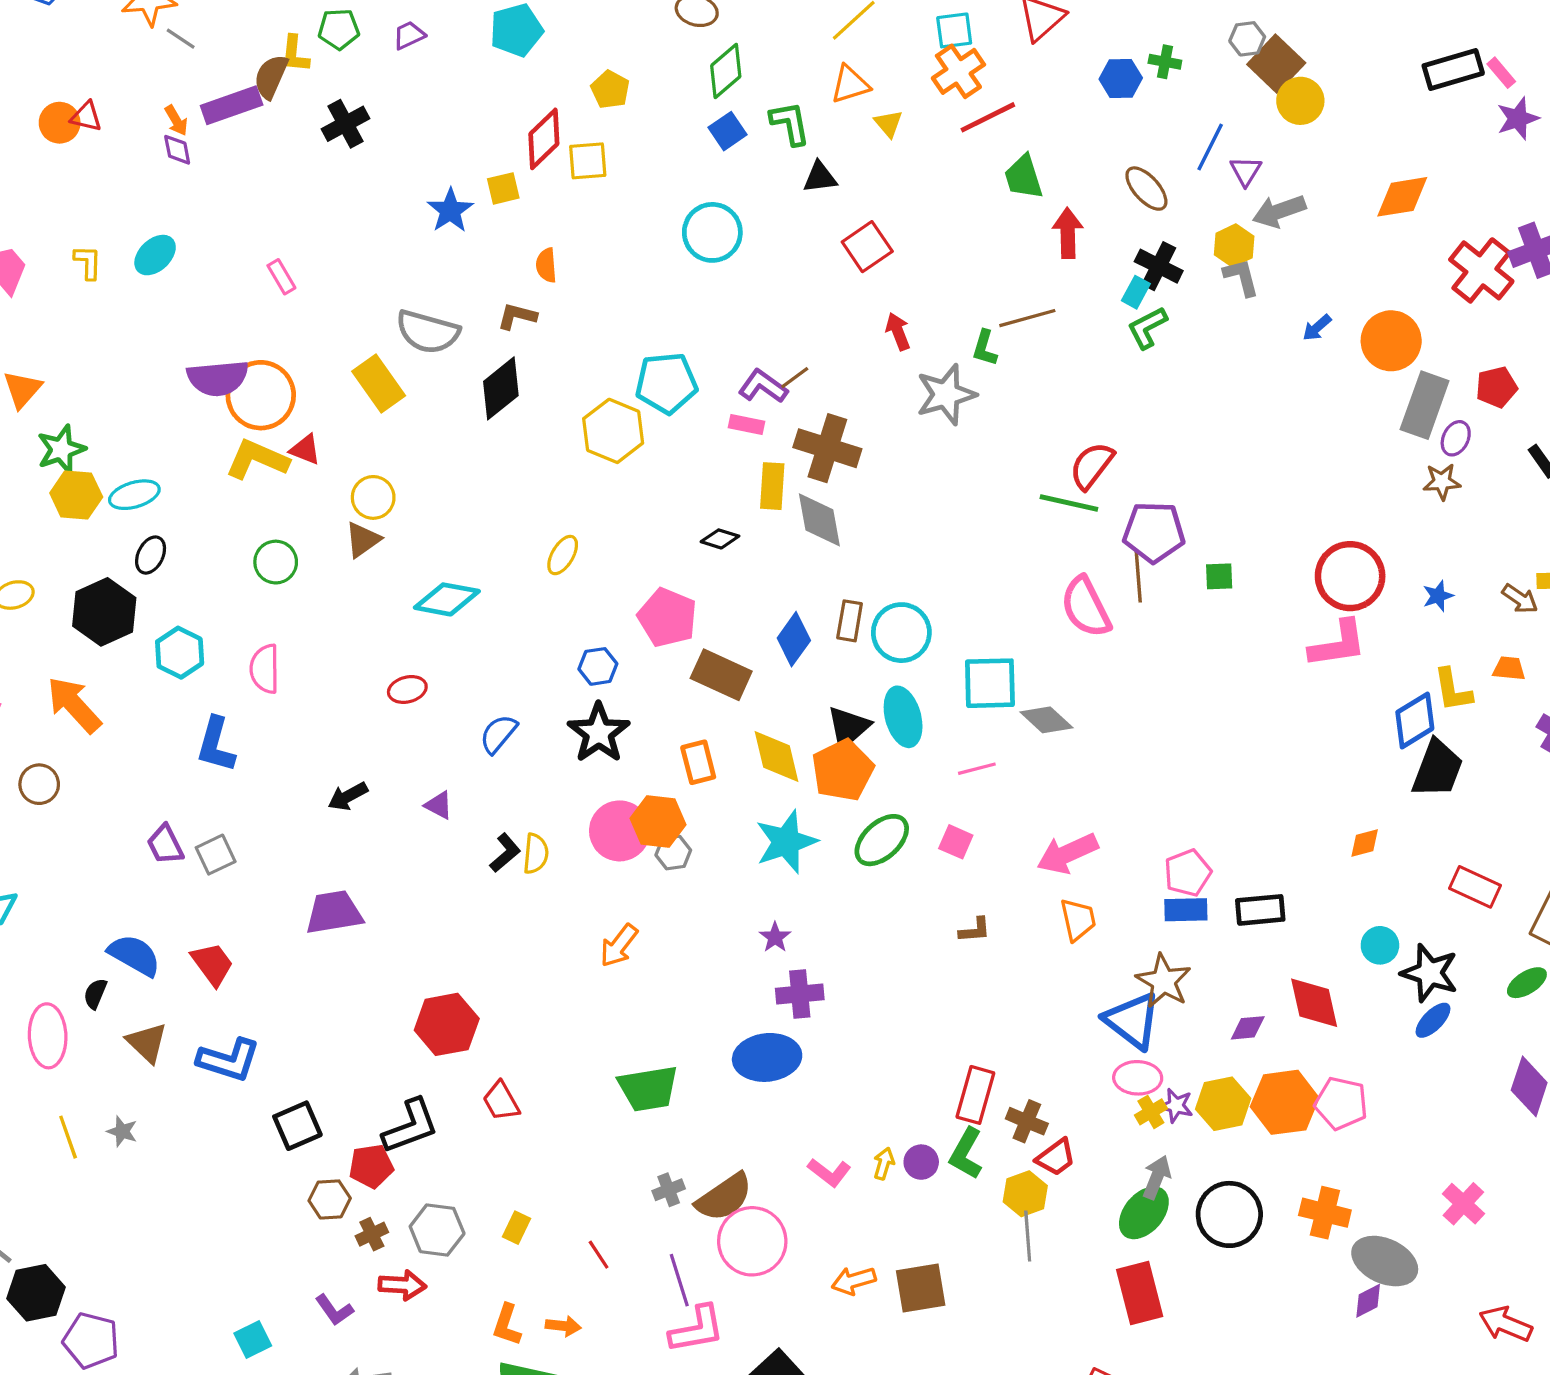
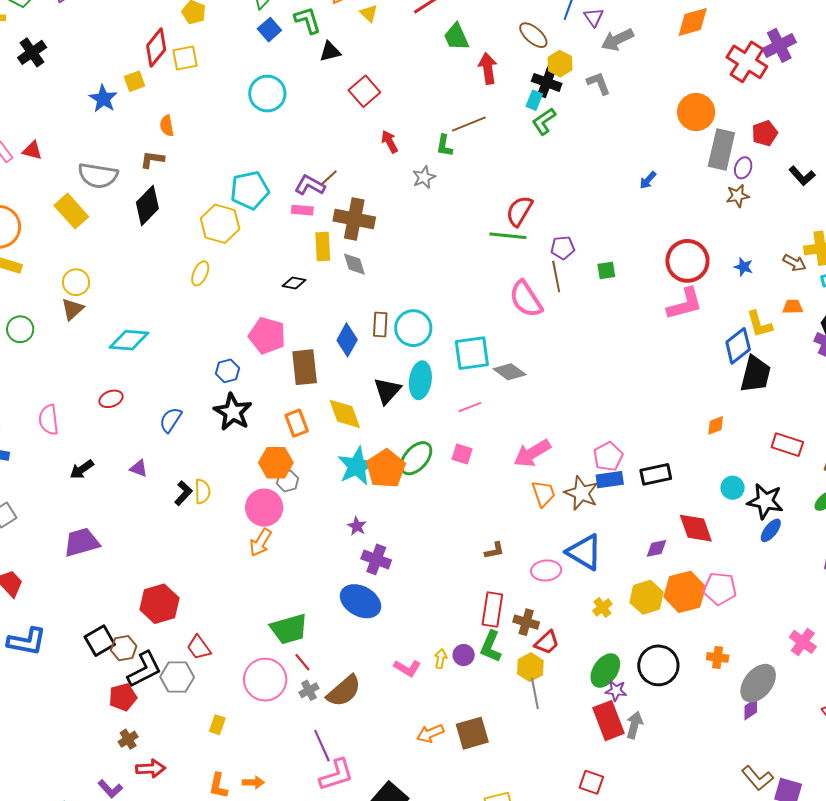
yellow hexagon: (1234, 246) -> (560, 64), moved
blue arrow: (1317, 328) -> (648, 180), moved
gray star: (946, 395) -> (424, 177), size x0.6
red triangle: (305, 450) -> (32, 150), moved
gray diamond: (819, 520) -> (354, 264), size x0.7
purple pentagon: (1154, 532) -> (563, 248), size x0.6
yellow ellipse: (563, 555) -> (200, 273), moved
blue star: (1438, 596) -> (743, 267), turned -30
pink semicircle: (265, 669) -> (49, 420), moved
brown rectangle: (721, 675) -> (305, 367), turned 66
cyan ellipse: (903, 717) -> (420, 380), turned 30
orange pentagon: (843, 770) -> (386, 469), moved
pink circle: (620, 831) -> (264, 508), moved
brown L-shape: (975, 930) -> (494, 551), moved
brown star: (1164, 981) -> (581, 493), moved
purple cross: (800, 994) -> (376, 559), turned 32
blue ellipse: (767, 1057) -> (360, 601), turned 42
pink ellipse: (1138, 1078) -> (546, 570), moved
purple star: (1176, 1106) -> (616, 691), moved
black square: (297, 1126) -> (100, 641), moved
gray arrow: (1157, 1177) -> (634, 725), moved
brown hexagon: (330, 1199) -> (124, 648), moved
orange cross: (1325, 1213) -> (718, 657), size x0.7
gray hexagon: (437, 1230) -> (177, 677), moved
pink circle: (752, 1241) -> (265, 680), moved
red line: (599, 1255) -> (302, 662), moved
gray ellipse: (1385, 1261) -> (758, 683), turned -69

